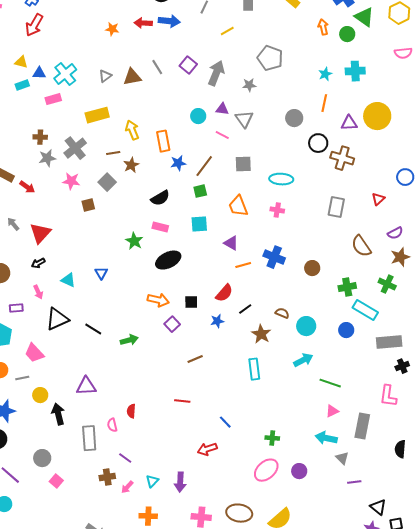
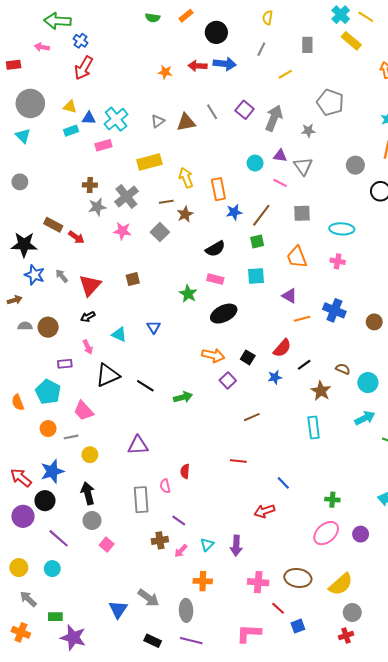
brown square: (88, 205) -> (133, 279), moved
black square: (191, 302) -> (248, 357), turned 32
black arrow: (58, 414) -> (88, 493), moved

